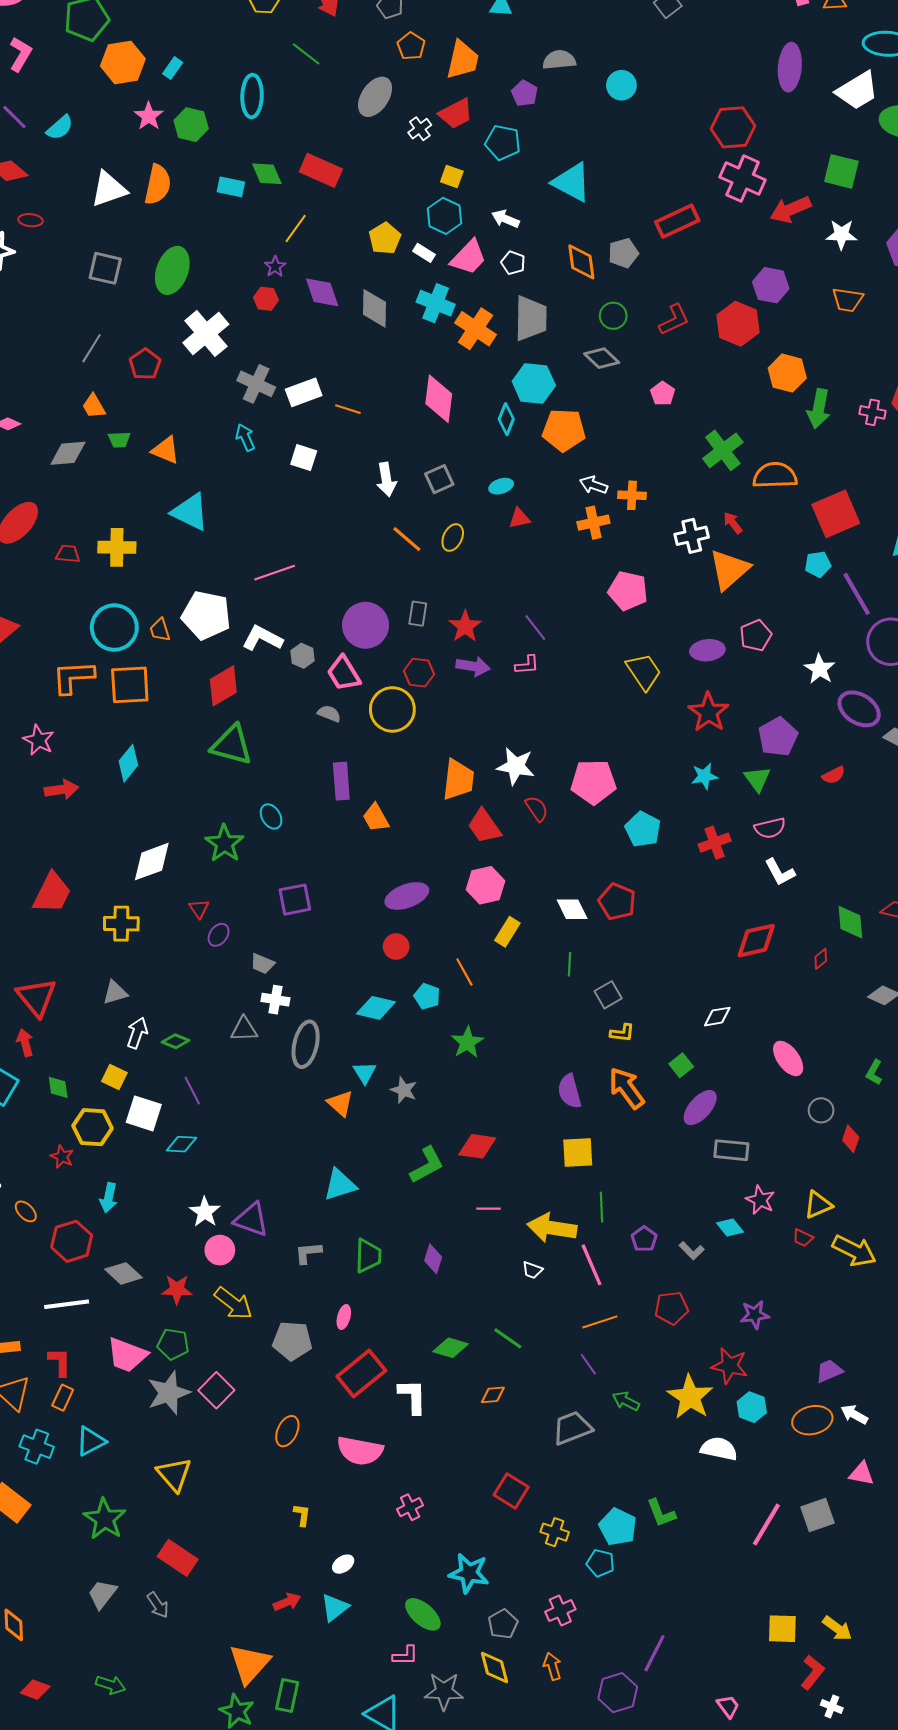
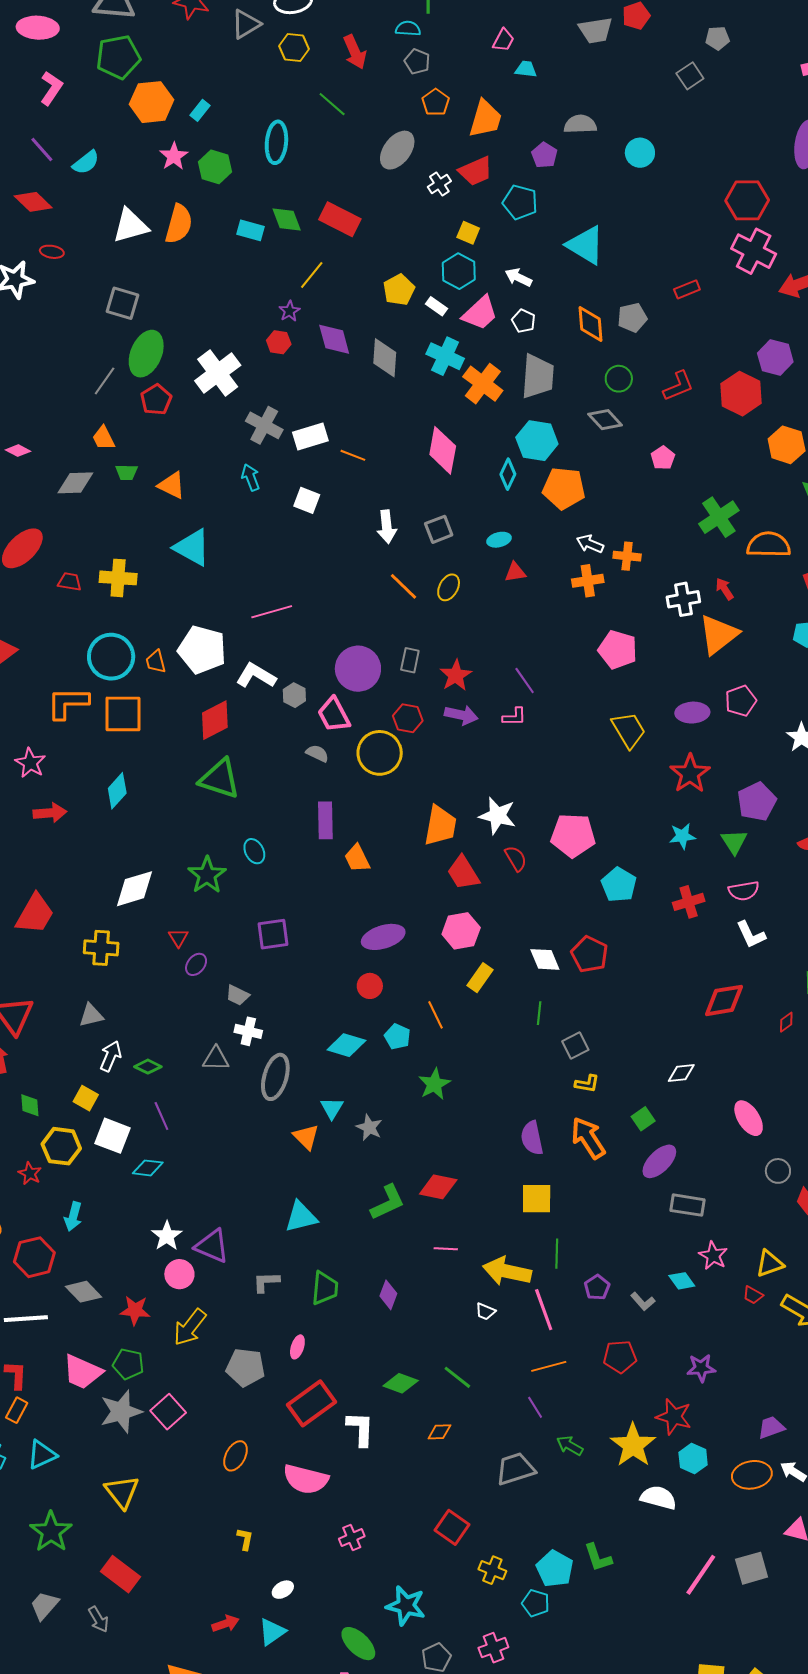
red rectangle: (677, 221) -> (687, 289), size x0.6
green ellipse: (172, 270) -> (146, 354), moved
yellow arrow: (233, 1303) -> (190, 1327), turned 87

